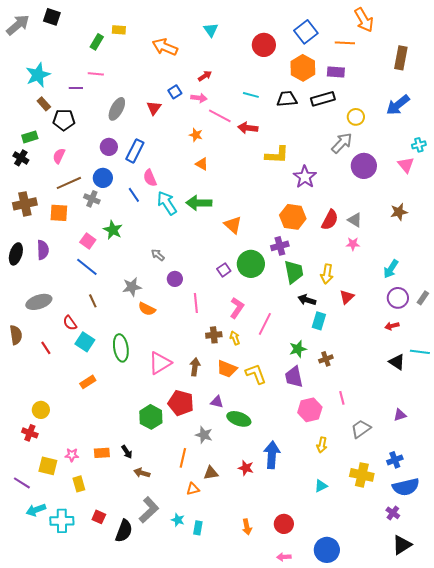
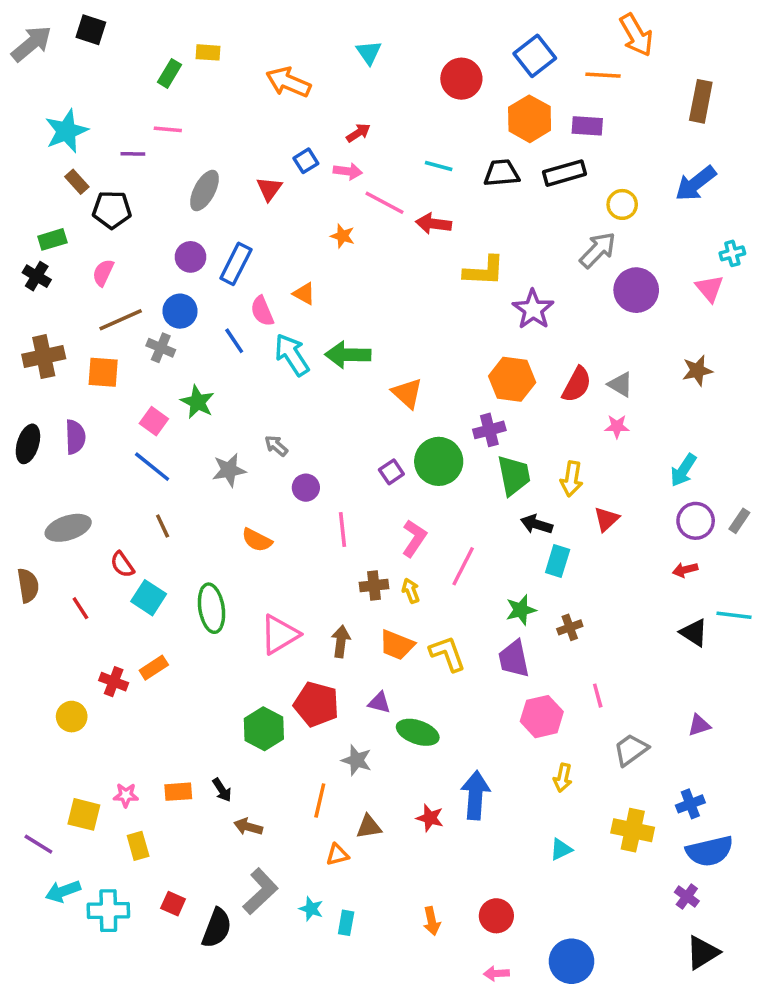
orange triangle: (202, 164) -> (304, 294), moved
gray star: (132, 287) -> (229, 470), moved
red cross: (30, 433) -> (114, 682), moved

